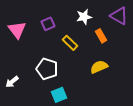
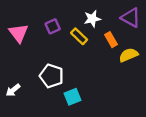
yellow rectangle: (70, 43) -> (79, 36), moved
yellow semicircle: (99, 67) -> (129, 55), moved
cyan square: (59, 95) -> (72, 97), moved

